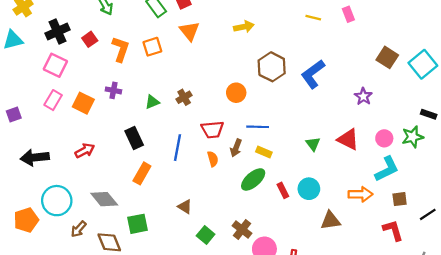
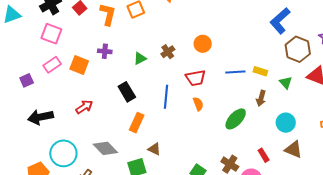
brown hexagon: (272, 67) -> (298, 49), moved
orange circle: (236, 93) -> (203, 44), moved
pink rectangle: (53, 100) -> (52, 65), turned 30
purple square: (14, 114) -> (27, 80), moved
brown arrow: (236, 148) -> (261, 98), moved
yellow rectangle: (264, 152) -> (260, 71), moved
red rectangle: (283, 190) -> (264, 155), moved
brown triangle: (185, 207) -> (154, 149), moved
brown triangle: (330, 221) -> (293, 149), moved, turned 36

